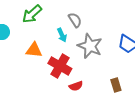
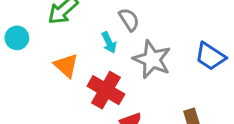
orange triangle: (34, 50) -> (66, 66), turned 36

